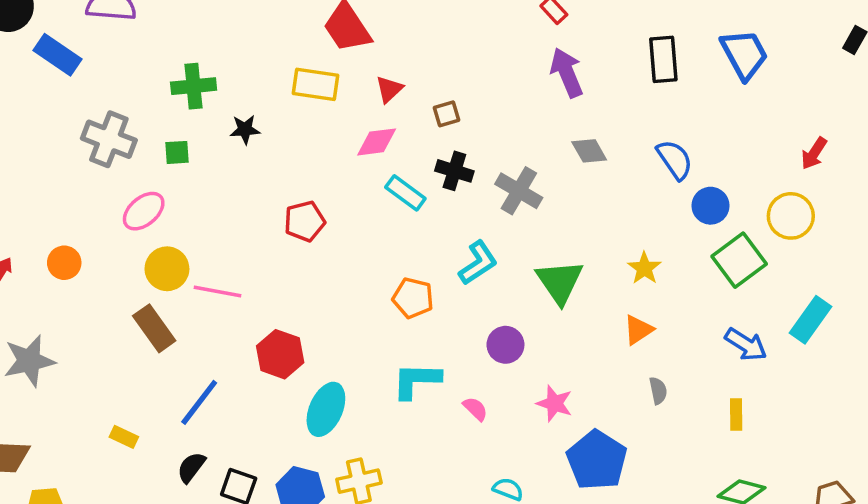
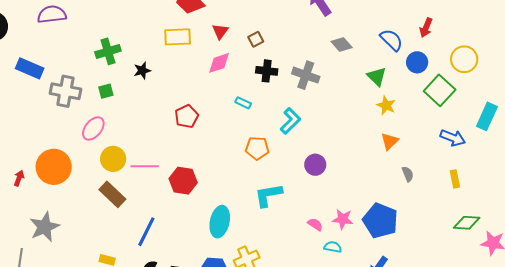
blue rectangle: (57, 55) -> (30, 68), moved
red arrow: (814, 153) -> (426, 28), moved
cyan rectangle: (405, 193) -> (243, 103), moved, size x0.7
orange circle: (64, 263) -> (54, 167), size x1.8
green triangle: (560, 282) -> (377, 77), moved, size x0.7
red hexagon: (280, 354) -> (183, 181), moved
pink star: (555, 403) -> (343, 219), moved
pink semicircle: (475, 409) -> (315, 224), moved

